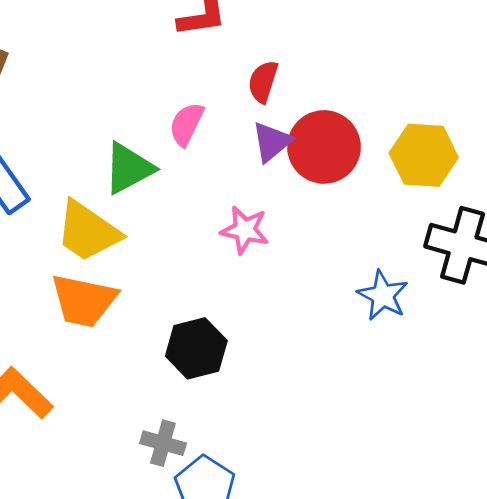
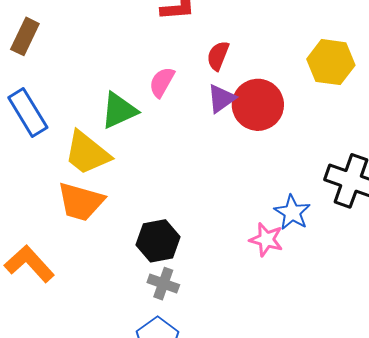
yellow hexagon: (424, 155) -> (331, 62), moved
pink star: (245, 230) -> (266, 240), moved
gray cross: (163, 443) -> (163, 284), moved

